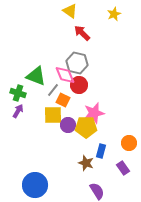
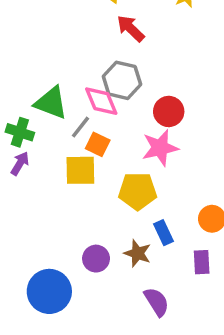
red circle: (79, 85) -> (169, 111), moved
pink star: (94, 113) -> (160, 148), moved
purple circle: (68, 125) -> (96, 259), moved
blue rectangle: (101, 151) -> (163, 233), turned -40
purple rectangle: (123, 168) -> (202, 262), turned 32

